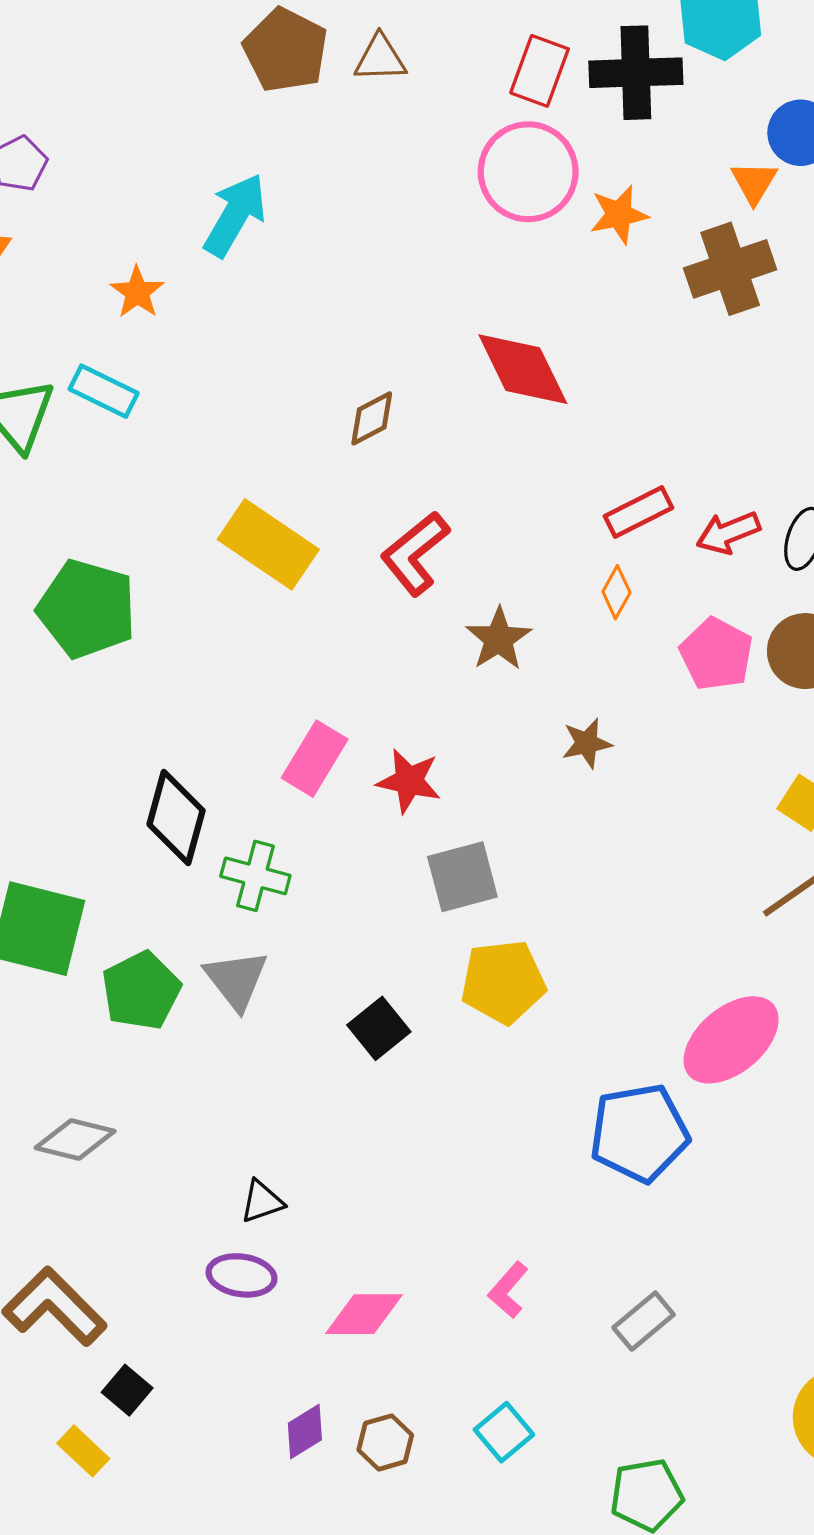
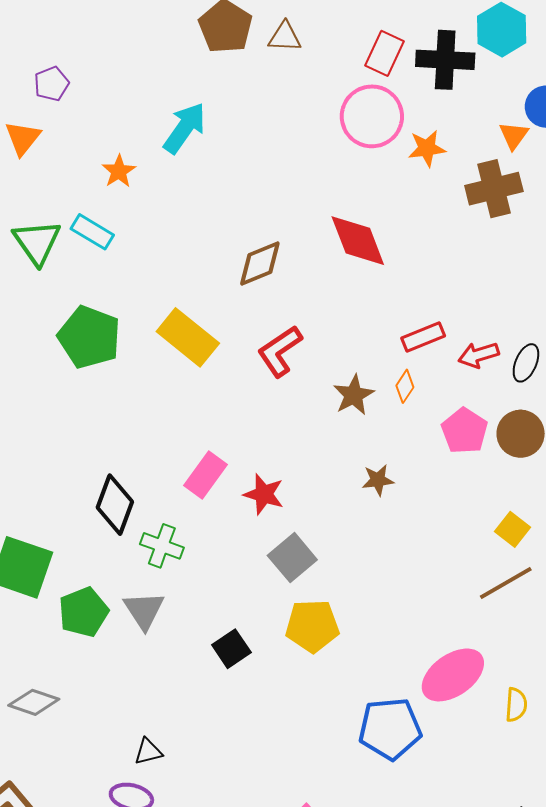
brown diamond: (372, 418) -> (260, 264), size x1.4
green pentagon: (87, 609) -> (89, 337), moved
brown star: (499, 639) -> (354, 395), moved
gray square: (462, 877) -> (292, 558), turned -30

